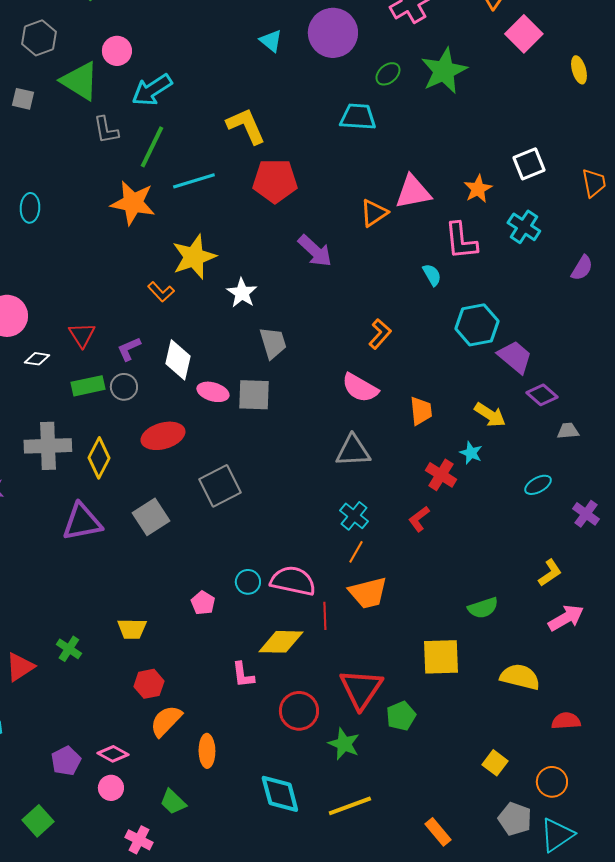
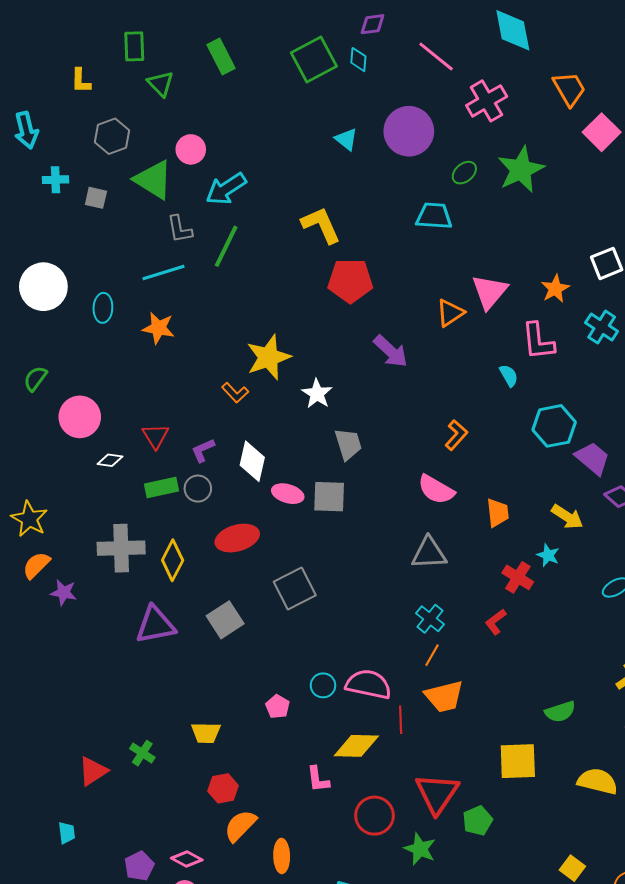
cyan line: (194, 181) -> (164, 273), moved
pink triangle: (413, 192) -> (490, 292), turned -39
orange star: (133, 203) -> (158, 328), moved, size x0.7

